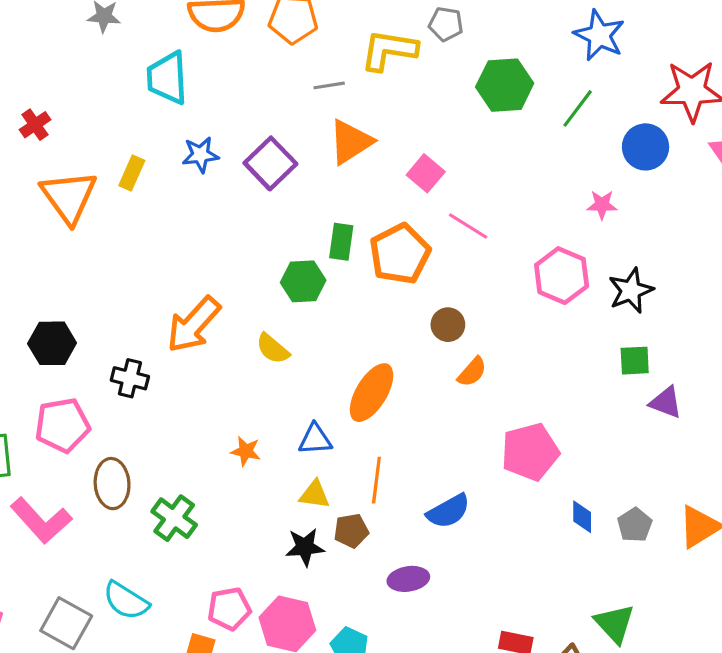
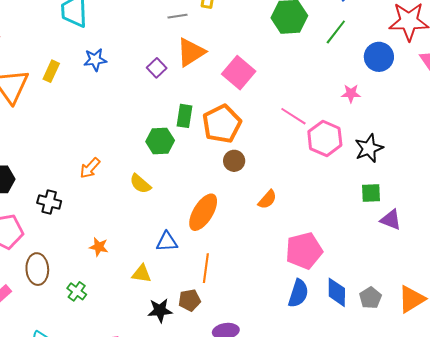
purple square: (270, 163) -> (157, 68), moved, size x0.6
pink square: (426, 173) -> (239, 73), size x1.4
pink line: (468, 226) -> (293, 116), moved
orange arrow: (193, 325) -> (90, 168), size x0.6
brown circle: (448, 325) -> (234, 161), moved
orange star: (246, 451) -> (99, 247), moved
yellow triangle: (315, 495) -> (142, 274), moved
blue semicircle: (448, 511) -> (298, 293), moved, turned -44
blue diamond: (582, 517) -> (337, 292), size x1.4
green cross: (174, 518) -> (77, 291), size x0.7

